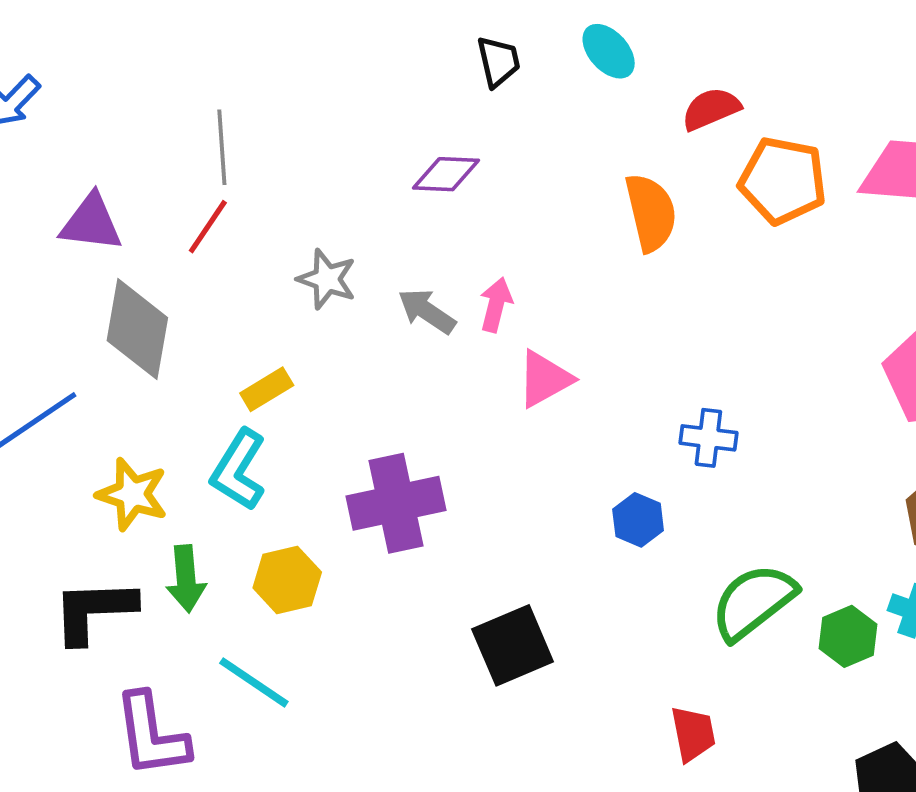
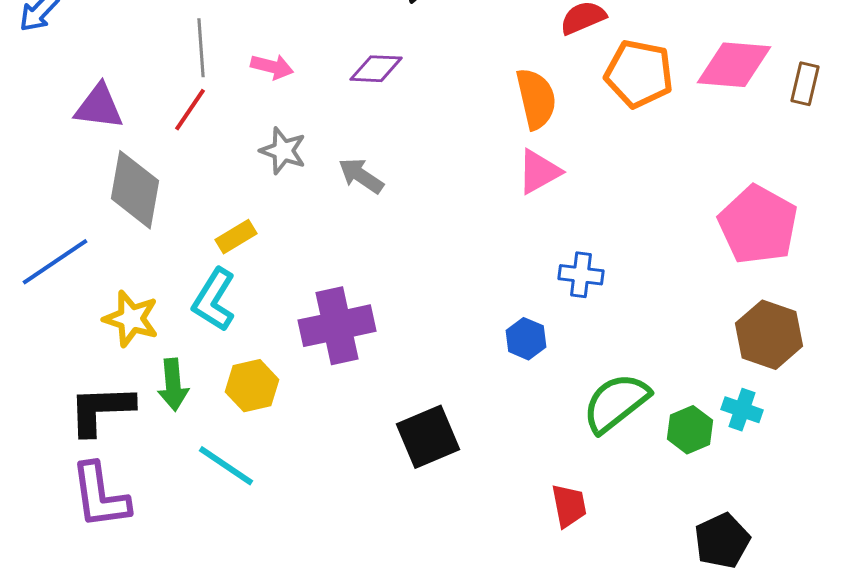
pink arrow: (496, 305) -> (272, 67), moved, turned 90
pink triangle: (545, 379) -> (539, 172), moved
purple L-shape: (151, 735) -> (100, 496), moved

